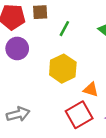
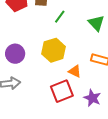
purple circle: (17, 48) -> (15, 54), moved

